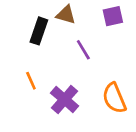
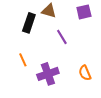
orange semicircle: (114, 98) -> (85, 73), size x0.7
purple cross: (65, 99) -> (48, 74), turned 30

